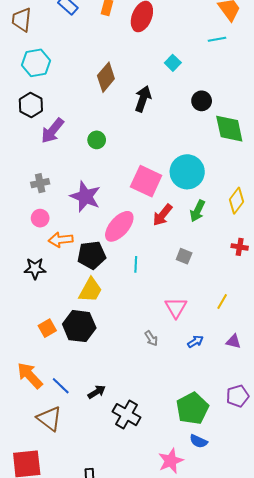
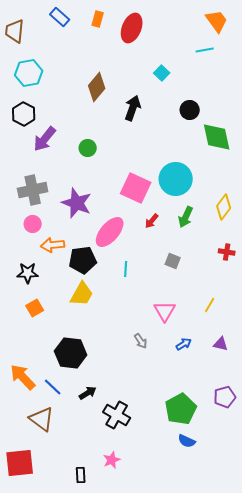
gray cross: (40, 183) -> (33, 190), size x1.6
red arrow: (162, 215) -> (152, 221), size x0.7
black hexagon: (79, 326) -> (71, 353), moved
orange square: (47, 328) -> (35, 308), moved
pink star: (171, 461) -> (112, 460), moved, size x0.7

